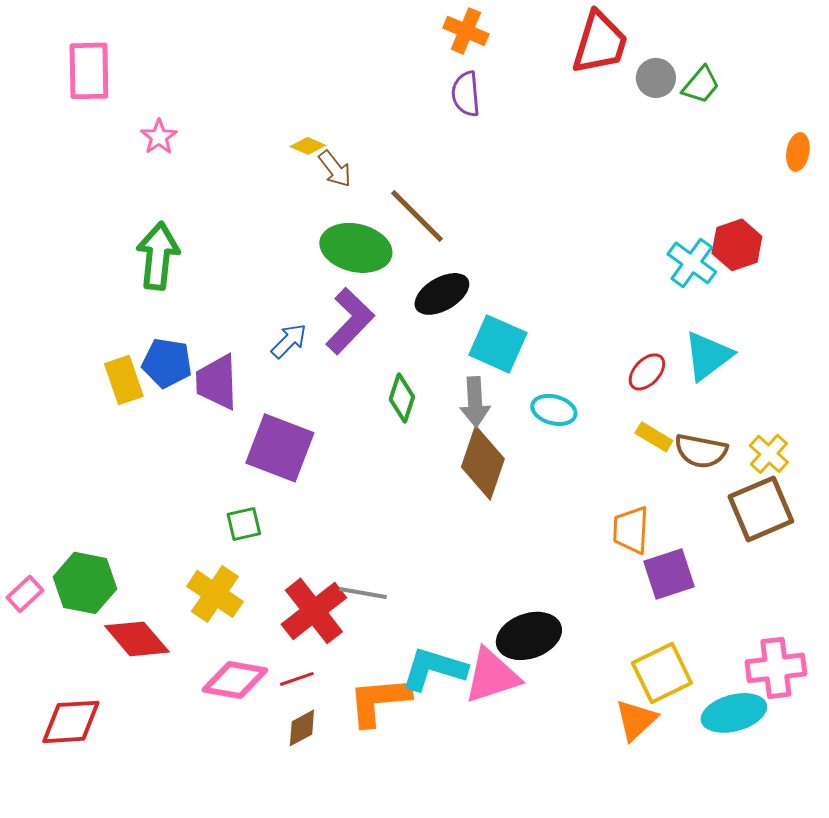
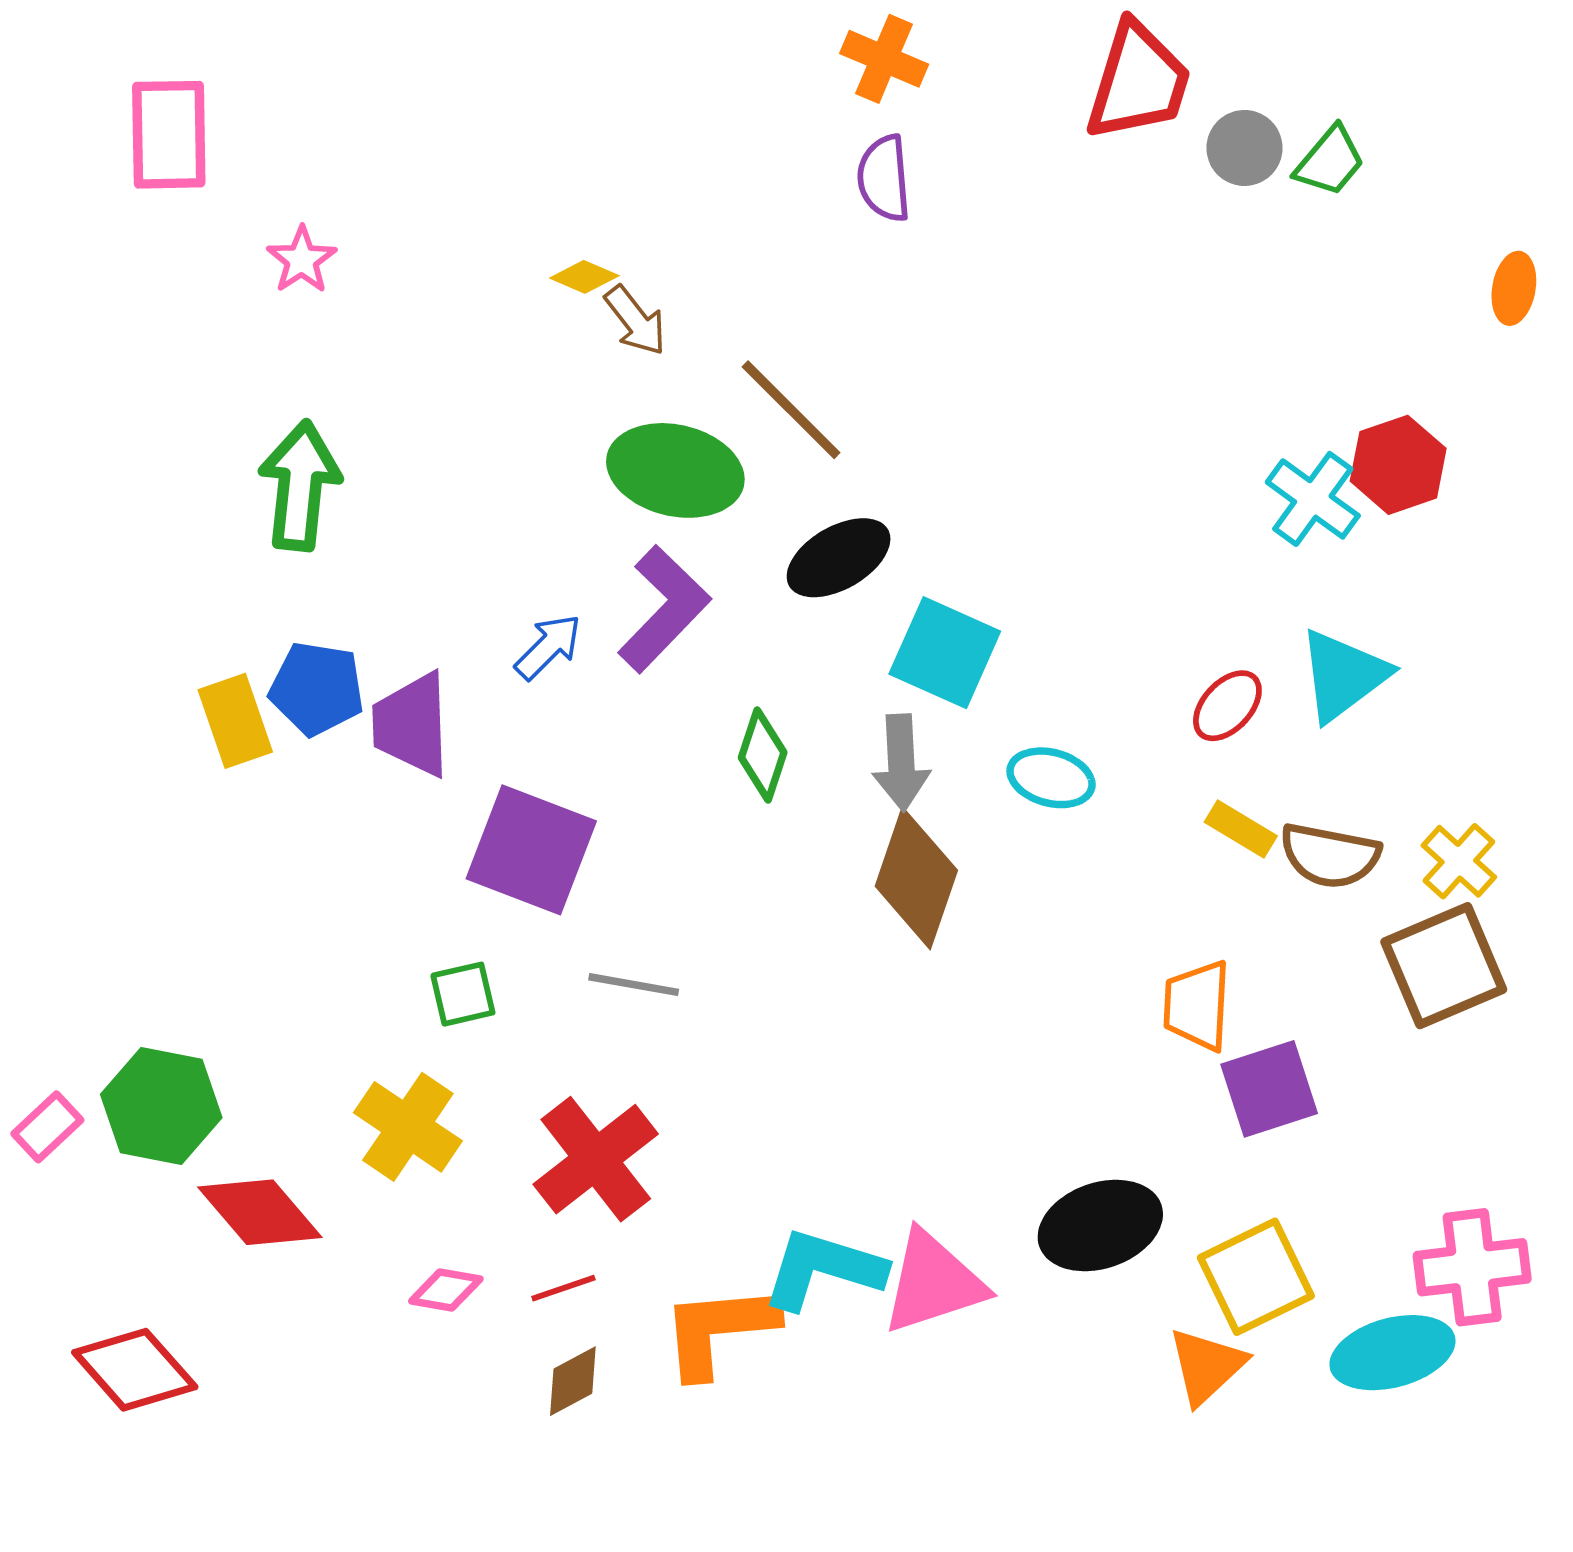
gray line: (363, 593) -> (634, 985), moved
black ellipse: (529, 636) -> (1100, 1226), moved
pink diamond: (235, 680) -> (446, 1290), size x0.6
red diamond: (71, 722) -> (135, 1370), turned 52

